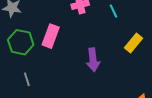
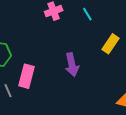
pink rectangle: (51, 36) -> (26, 76), moved

